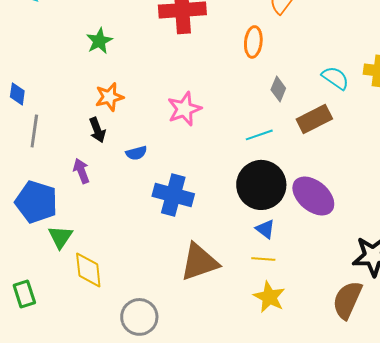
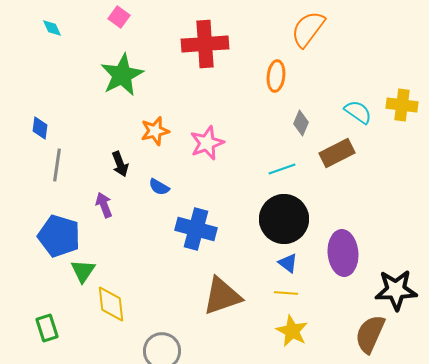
green star: (99, 41) -> (122, 75), size x1.6
orange star: (109, 97) -> (155, 131), moved
blue semicircle: (136, 153) -> (159, 187), turned 45
purple ellipse: (313, 196) -> (343, 253), moved, turned 45

